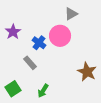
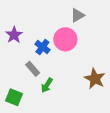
green square: (13, 89) -> (14, 97), turned -35
green arrow: (43, 91) -> (47, 85), moved

